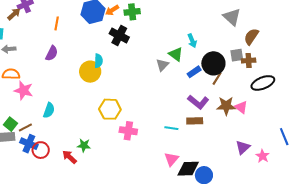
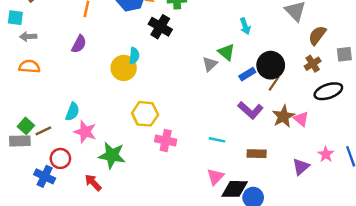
cyan arrow: (192, 41) -> (245, 26), moved
gray square: (237, 55) -> (344, 54), moved
brown cross: (249, 61) -> (313, 64), turned -32
pink star: (24, 90) -> (85, 132), moved
brown star: (226, 106) -> (283, 116), turned -30
brown rectangle: (195, 121) -> (257, 154), moved
blue cross: (29, 144) -> (45, 176), moved
green star: (84, 145) -> (112, 155), size x1.6
pink star: (263, 156) -> (326, 154), moved
red arrow: (69, 157) -> (93, 183), moved

